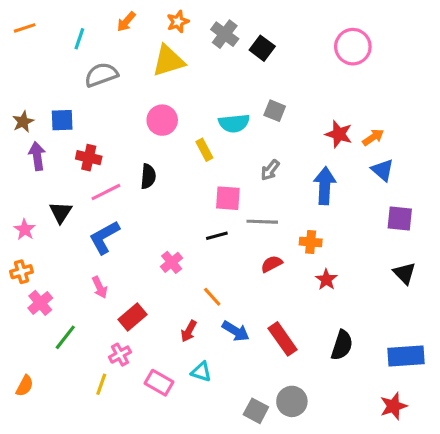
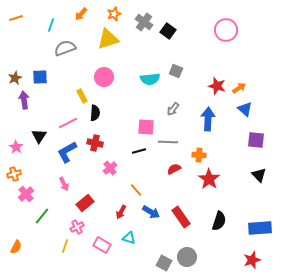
yellow rectangle: (204, 150) -> (82, 96), moved
red cross: (89, 158) -> (95, 143), moved
red star: (326, 280) -> (209, 179), size x1.5

